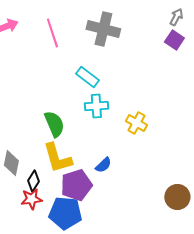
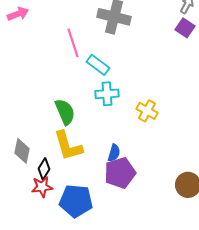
pink line: (52, 33) -> (73, 43), moved
blue semicircle: (103, 165) -> (114, 153), turned -30
purple pentagon: (76, 185) -> (120, 173), moved

